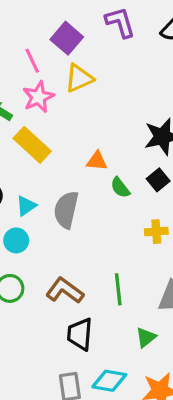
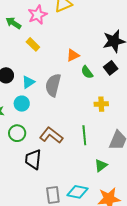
yellow rectangle: (32, 145) -> (33, 44), size x0.6
orange triangle: (97, 161) -> (73, 55), turned -32
yellow cross: (156, 232) -> (101, 104), moved
black trapezoid: (80, 334) -> (33, 159), moved

